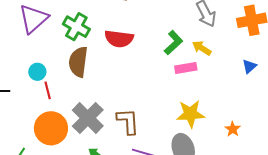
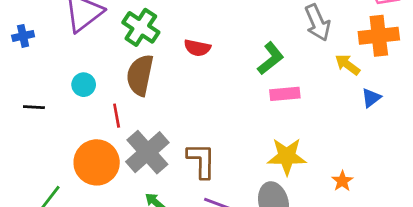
red semicircle: (119, 39) -> (197, 48), size x0.7
yellow arrow: (202, 48) -> (348, 65), moved
red line: (48, 90) -> (117, 116), moved

